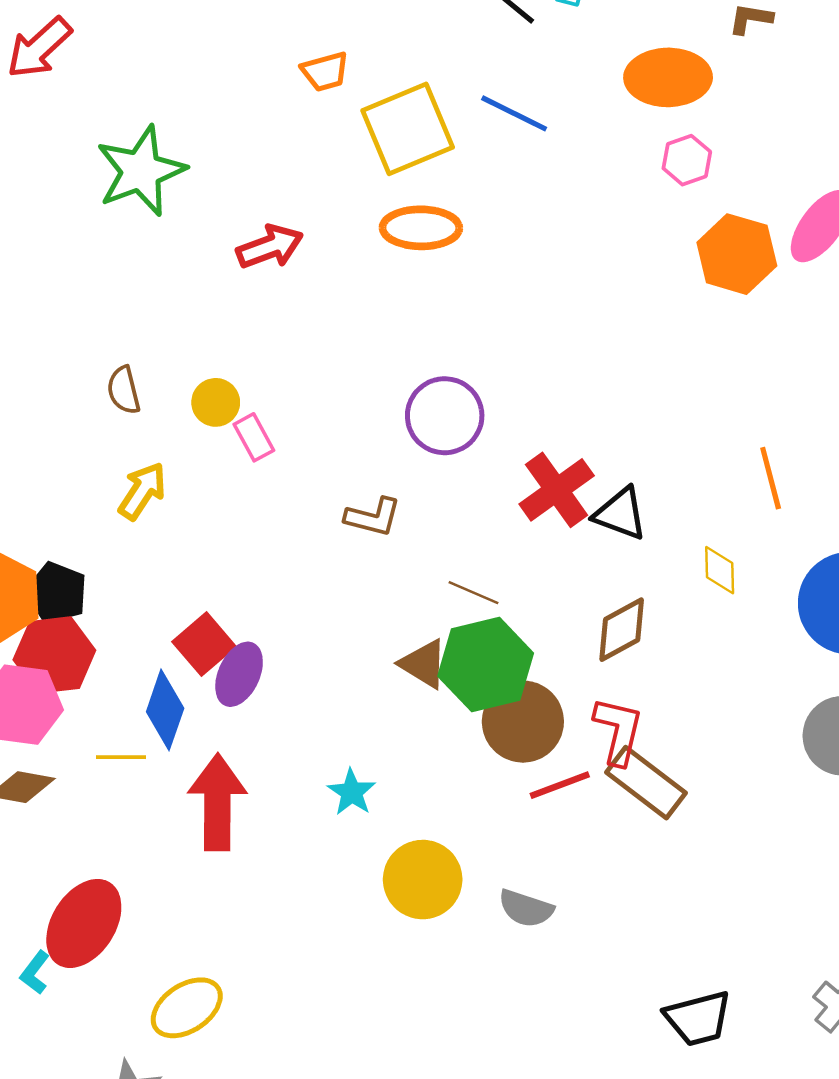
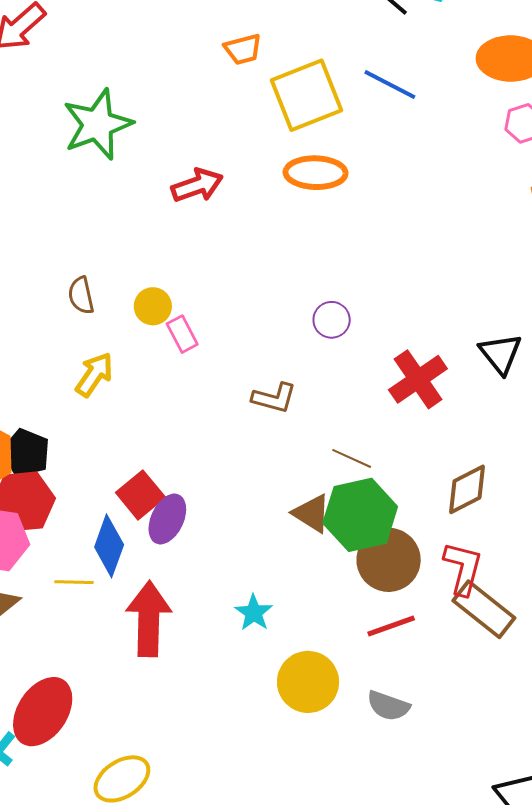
purple circle: (445, 416) -> (332, 320), size x0.6
black triangle: (620, 514) -> (501, 354), moved, turned 30
red line: (560, 785) -> (391, 626), moved

